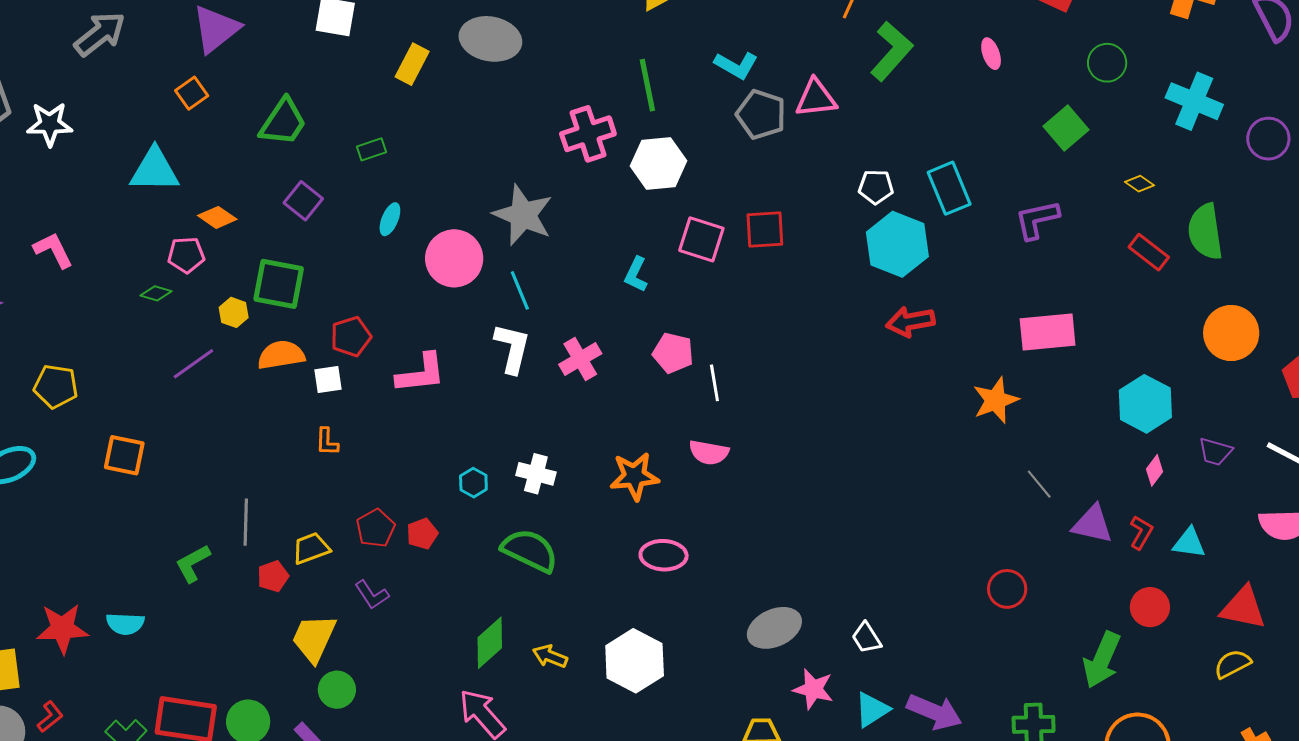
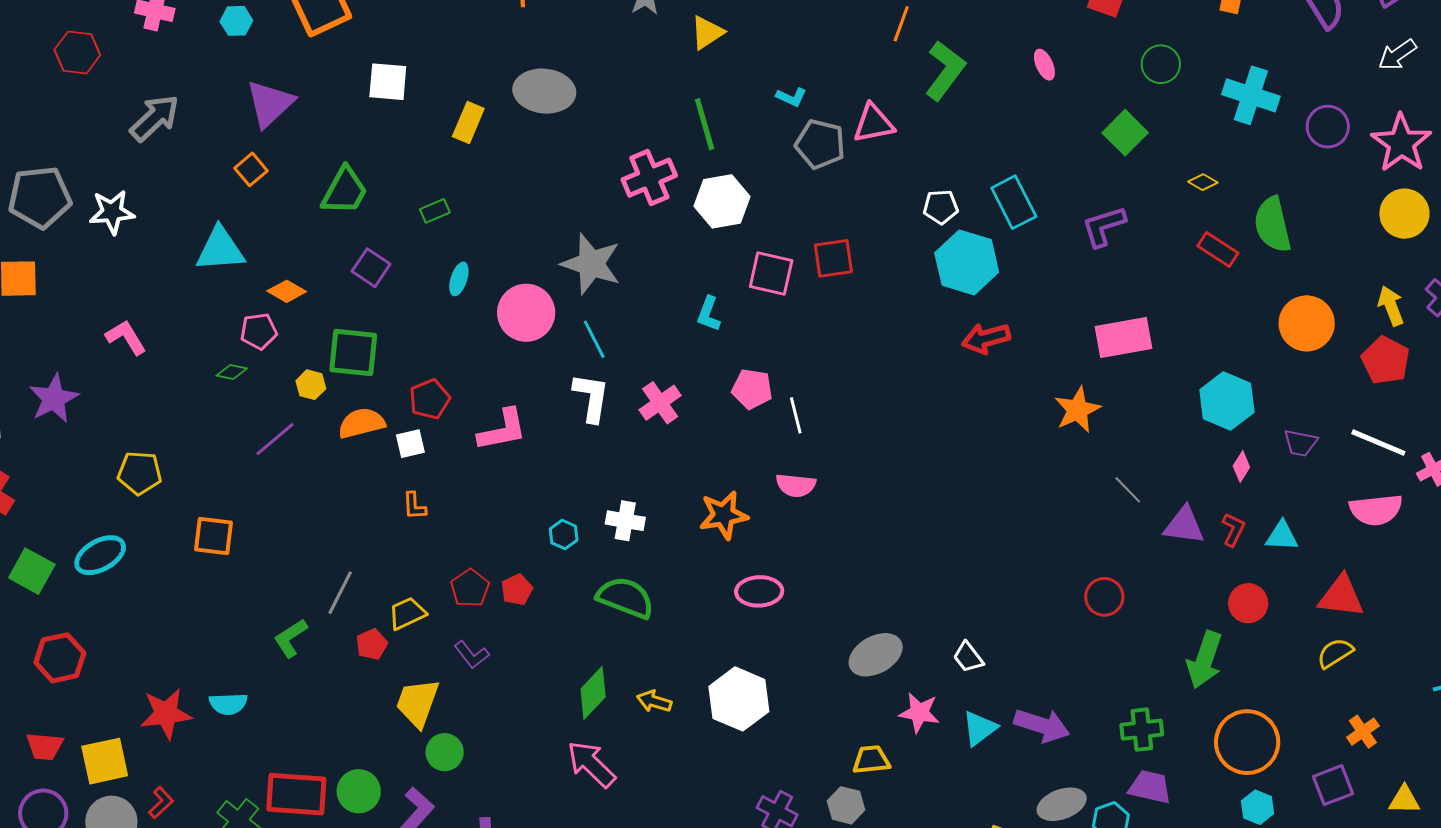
cyan L-shape: (736, 65) -> (791, 97), size x0.7
gray line: (246, 522) -> (340, 593), turned 30

